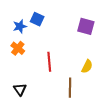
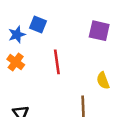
red line: (49, 62) -> (57, 62), moved
yellow semicircle: (87, 66) -> (103, 81), turned 136

